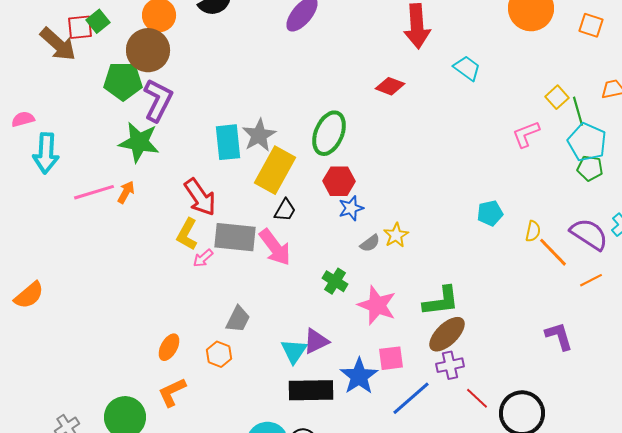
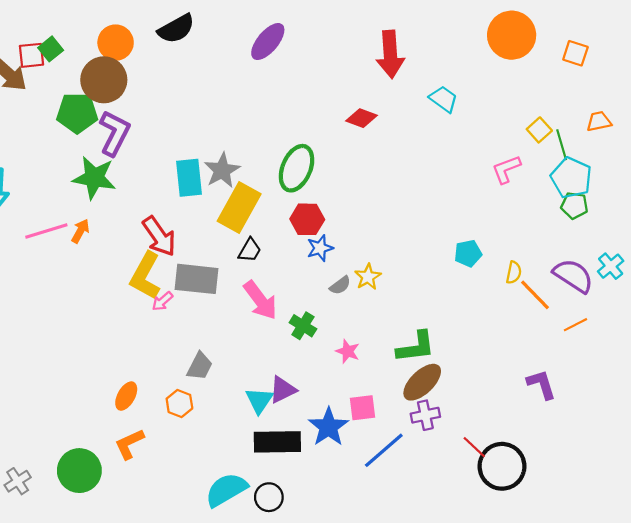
yellow L-shape: (187, 234) -> (145, 276), size x1.4
pink arrow: (275, 247) -> (260, 300), moved
pink star: (377, 305) -> (348, 351), size x0.6
red line: (477, 398) -> (474, 447), moved

